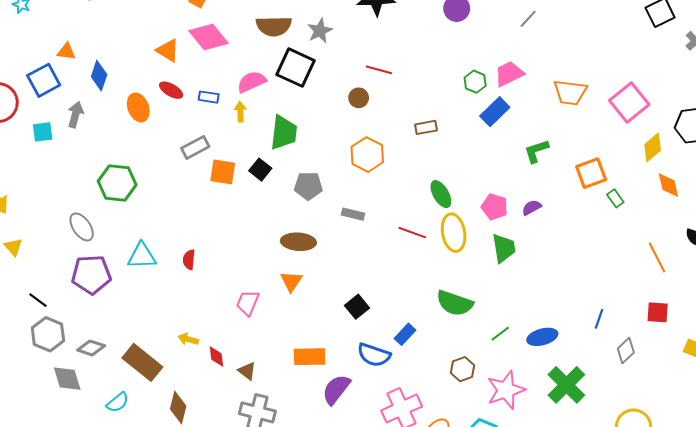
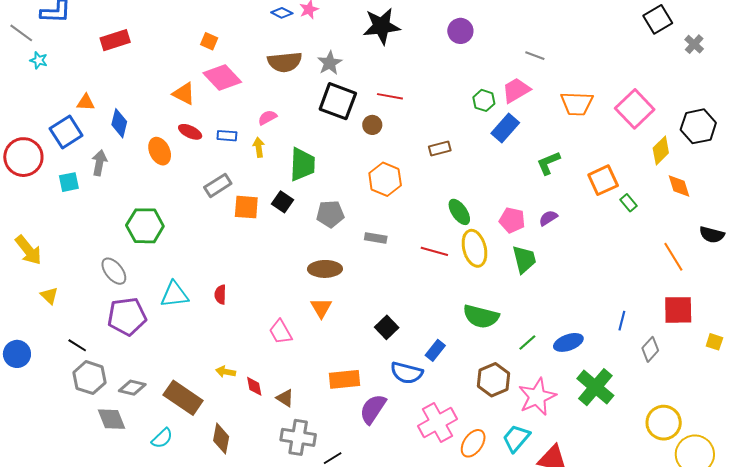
gray line: (528, 19) -> (535, 56), moved, turned 72
black square: (295, 68) -> (338, 101), moved
pink semicircle: (252, 82) -> (267, 118), size x0.7
pink trapezoid: (248, 303) -> (281, 332), turned -48
red square: (658, 312) -> (678, 310), size x1.4
brown hexagon: (462, 369) -> (494, 380), size x1.4

